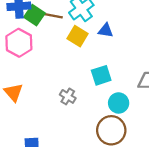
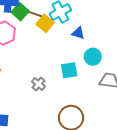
yellow square: (78, 36) -> (45, 23), moved
cyan circle: (119, 103) -> (93, 57), moved

